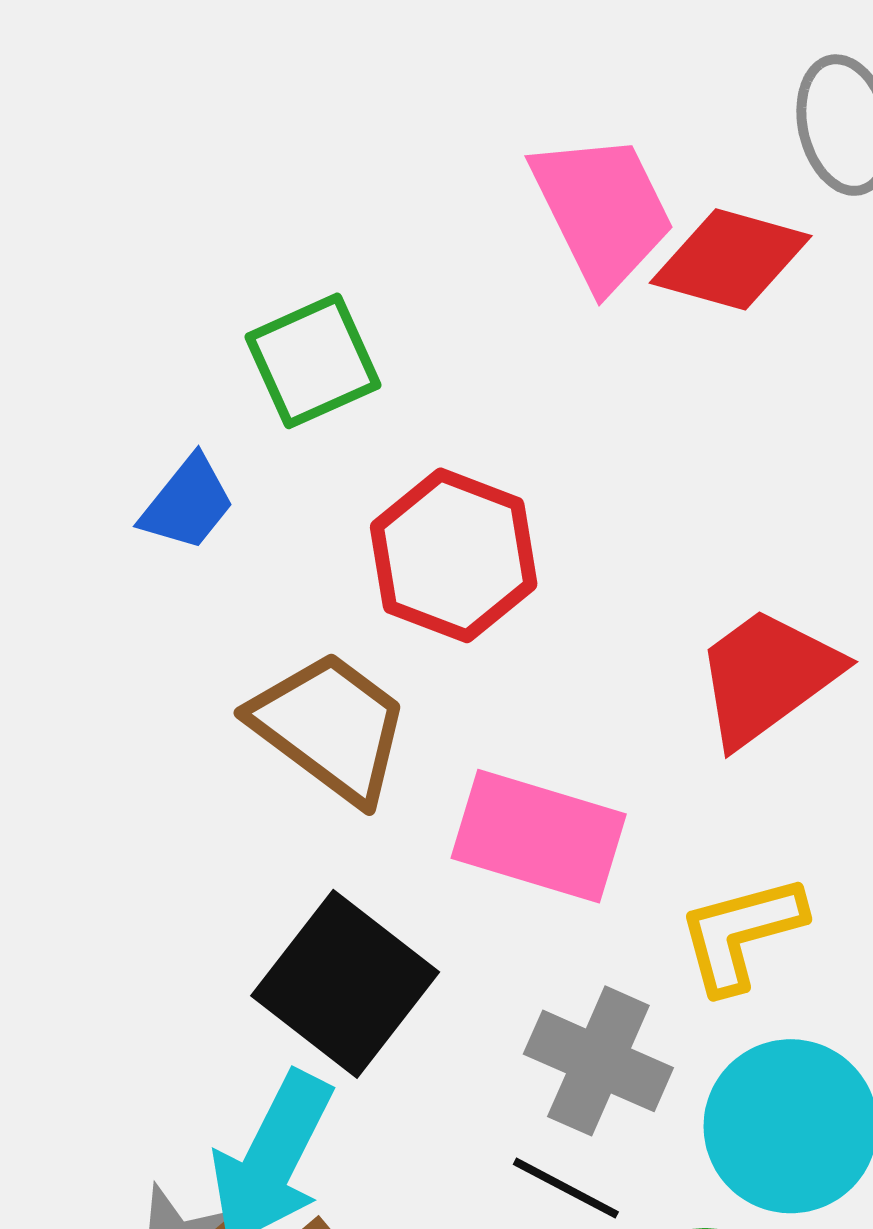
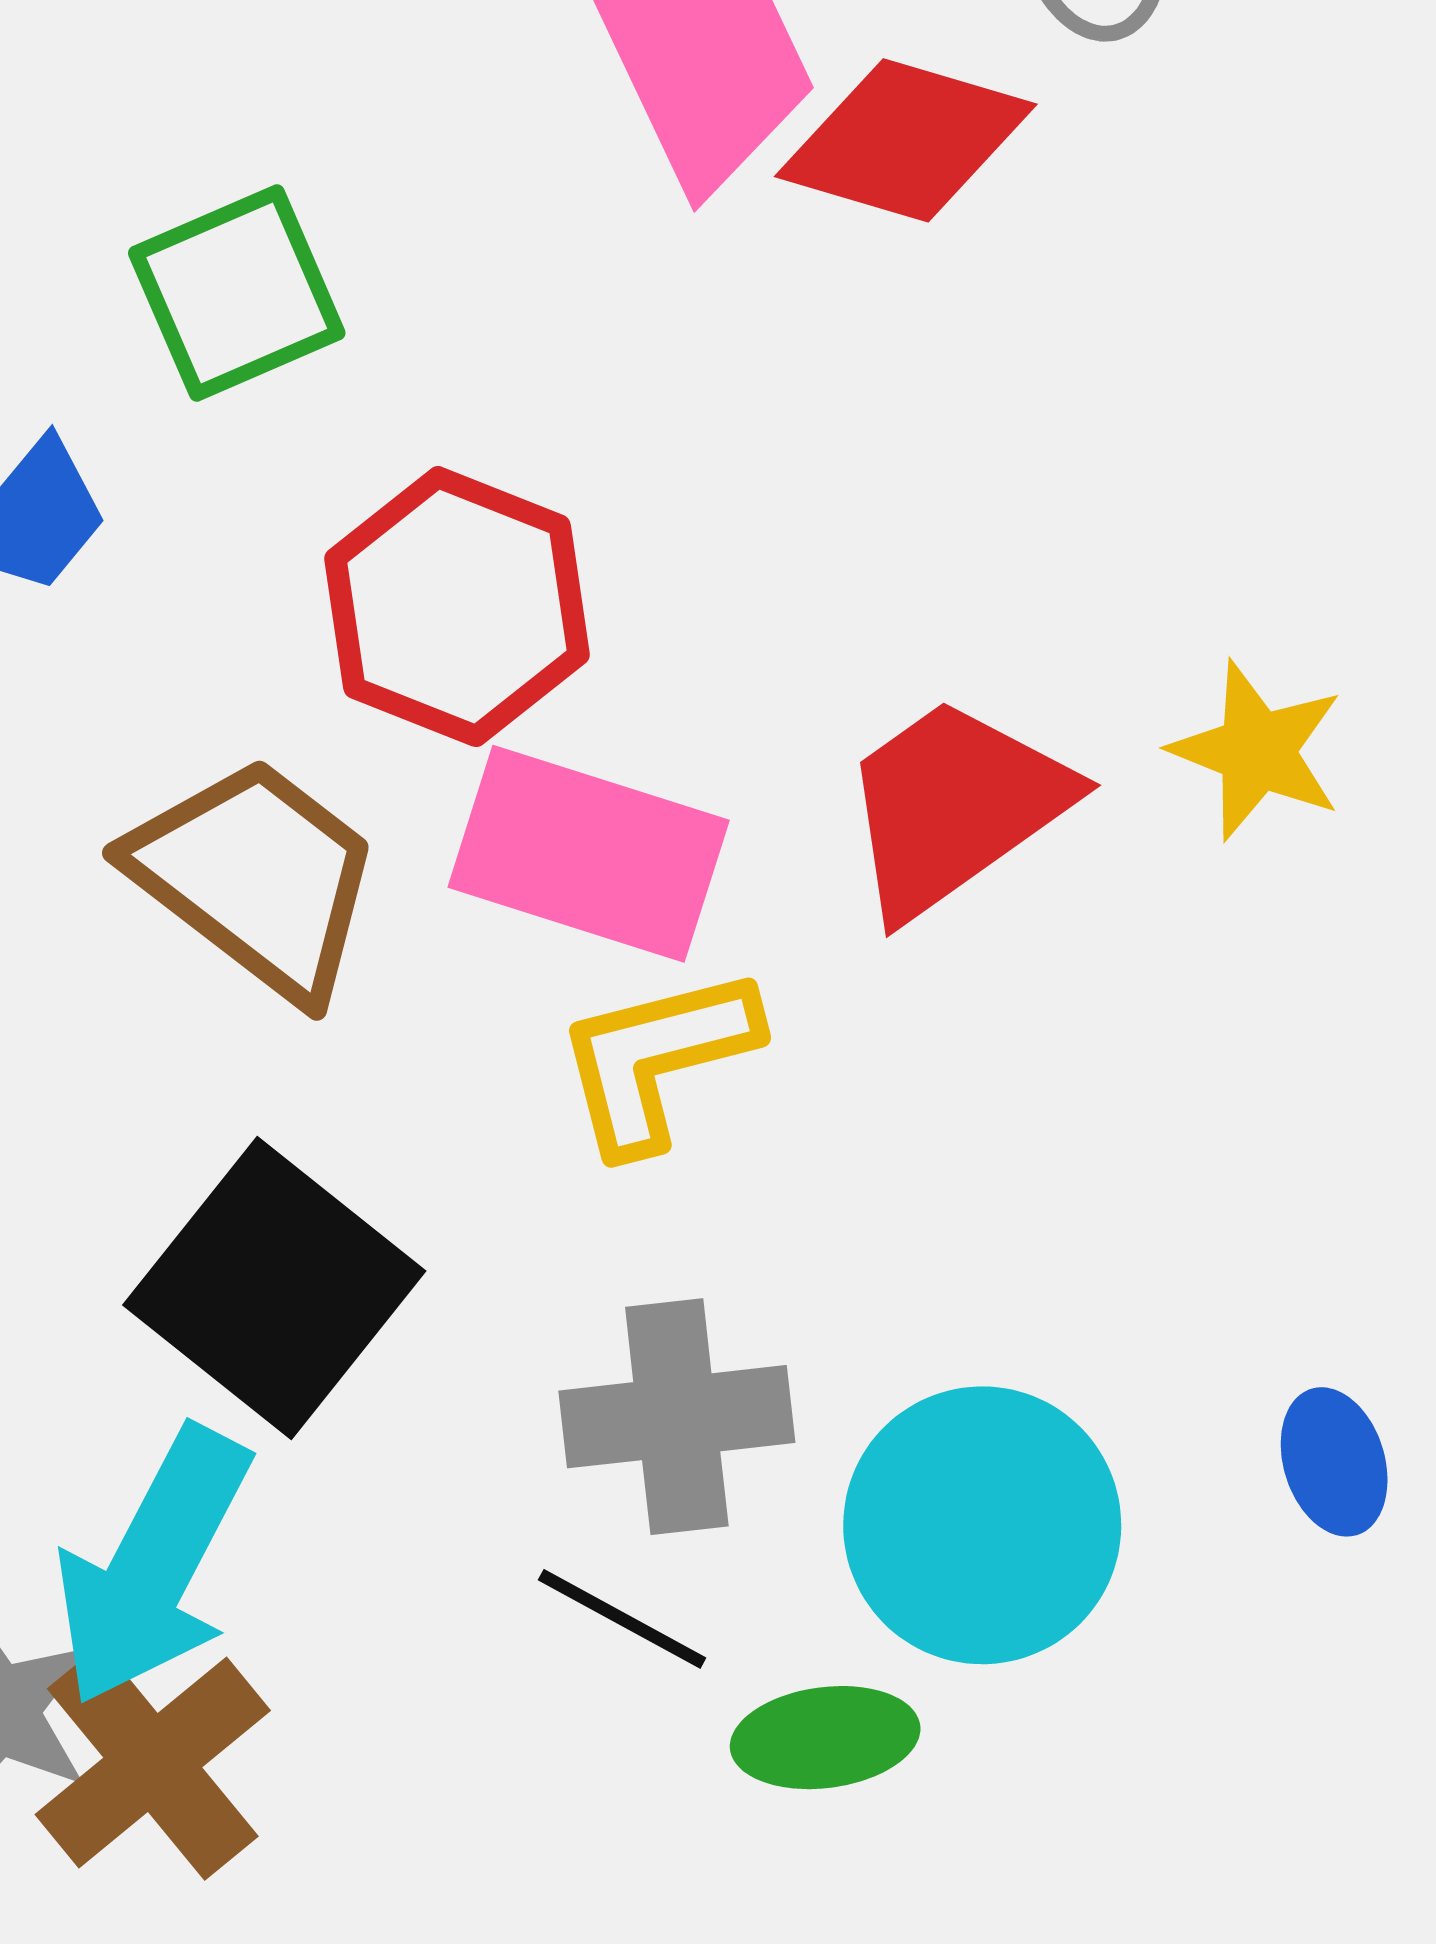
pink rectangle: (539, 836) -> (589, 854), moved
yellow L-shape: (741, 933) -> (657, 1059), moved
gray cross: (598, 1061) -> (677, 1417), turned -31

